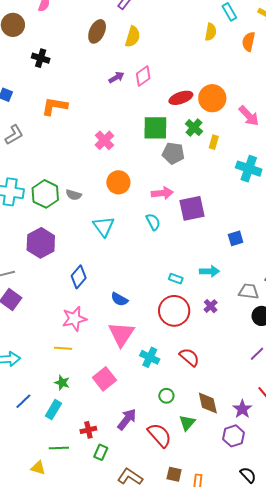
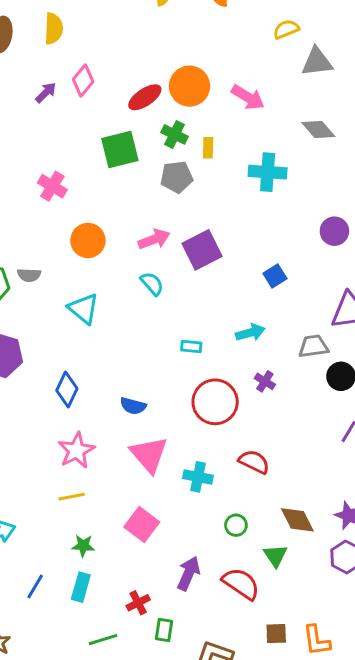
gray pentagon: (173, 153) -> (177, 177), moved
cyan rectangle: (176, 279) -> (191, 346), moved

